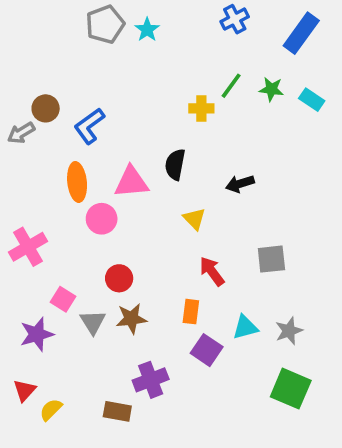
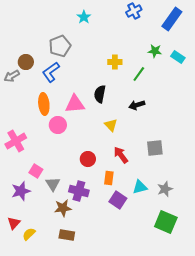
gray pentagon: (105, 24) -> (60, 46), moved
green line: (231, 86) -> (139, 74), moved
red circle: (119, 278) -> (88, 159), moved
brown star: (131, 319) -> (63, 208), moved
purple cross: (151, 380) -> (79, 191), moved, turned 36

